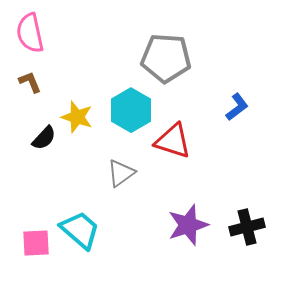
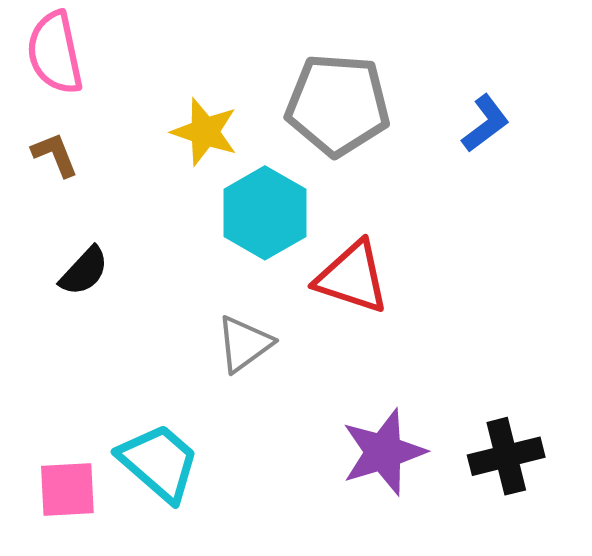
blue L-shape: (237, 107) -> (485, 123), moved
yellow star: (77, 117) -> (205, 132), moved

